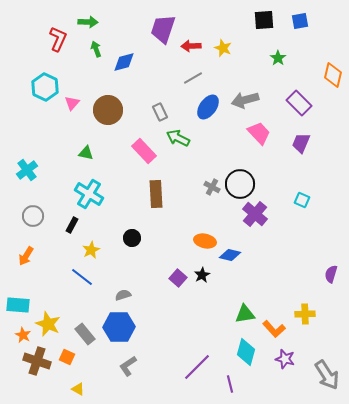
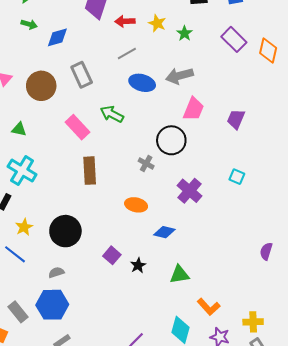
green arrow: (96, 49) -> (29, 24), turned 126
green star: (278, 58) -> (184, 33), moved
purple rectangle: (299, 103) -> (234, 39), moved
blue ellipse: (208, 107) -> (142, 83), turned 70
gray rectangle: (160, 112) -> (82, 75), moved, size x1.4
pink trapezoid: (259, 133) -> (194, 109), turned 65
black circle: (240, 184) -> (171, 140), moved
black circle: (132, 238) -> (65, 231), moved, size x1.8
orange ellipse: (205, 241) -> (136, 205), moved
black star: (202, 275) -> (138, 265), moved
green triangle: (245, 314) -> (179, 274), moved
yellow cross: (305, 314) -> (253, 322), moved

